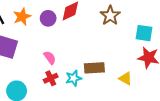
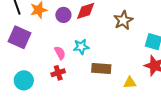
cyan star: (74, 78) -> (81, 47), moved
yellow triangle: (125, 78) -> (130, 83), turned -40

